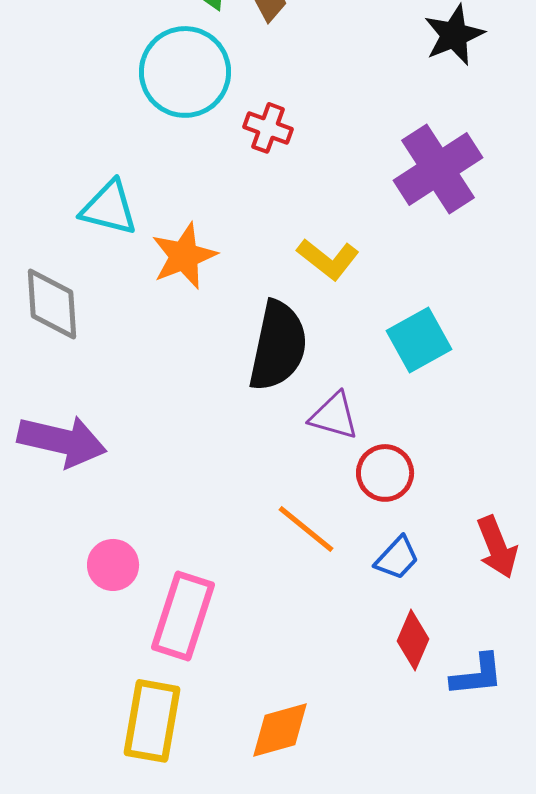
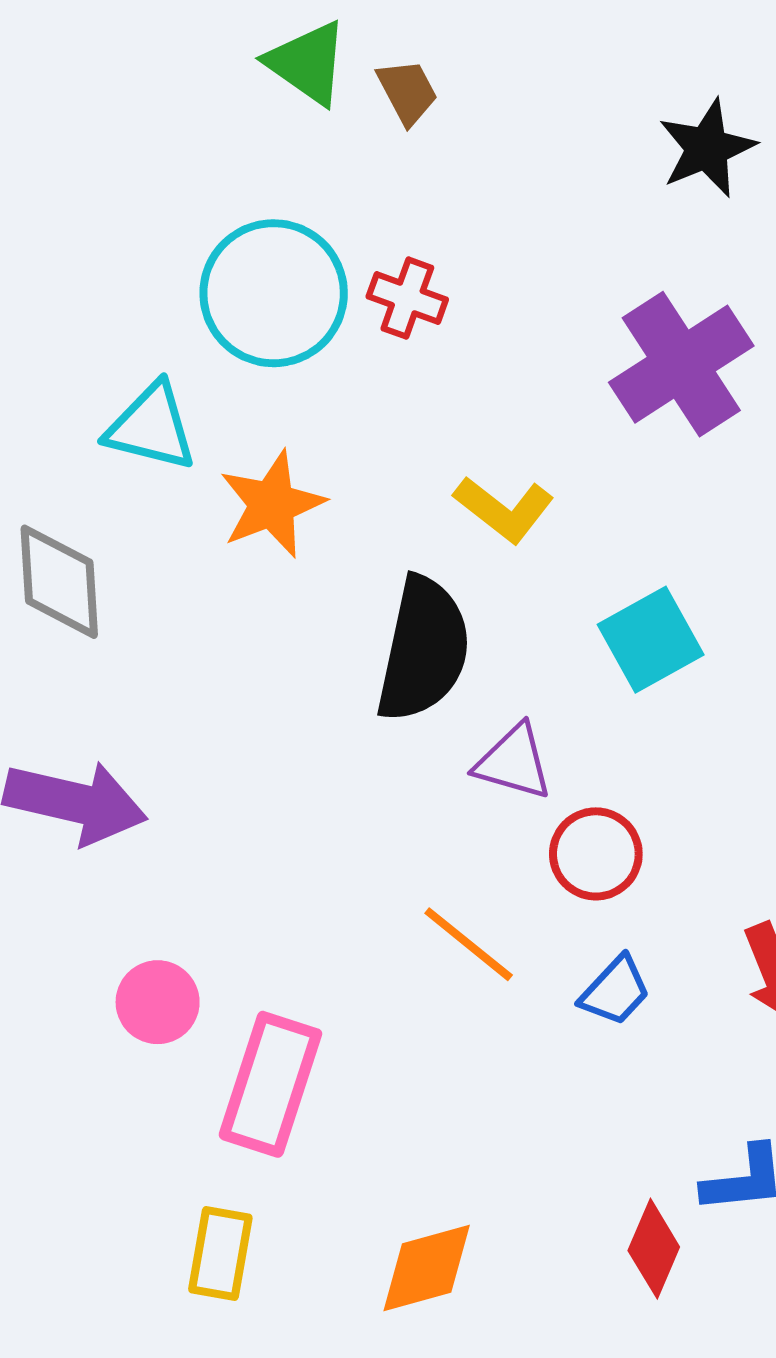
cyan circle: (185, 72) -> (274, 293), moved
red diamond: (413, 640) -> (654, 1249), moved
yellow rectangle: (152, 721) -> (220, 1254), size x0.7

